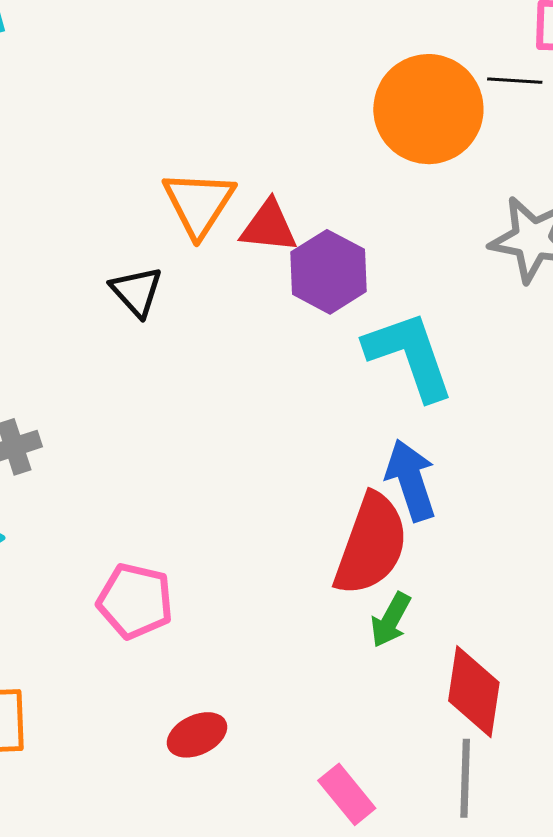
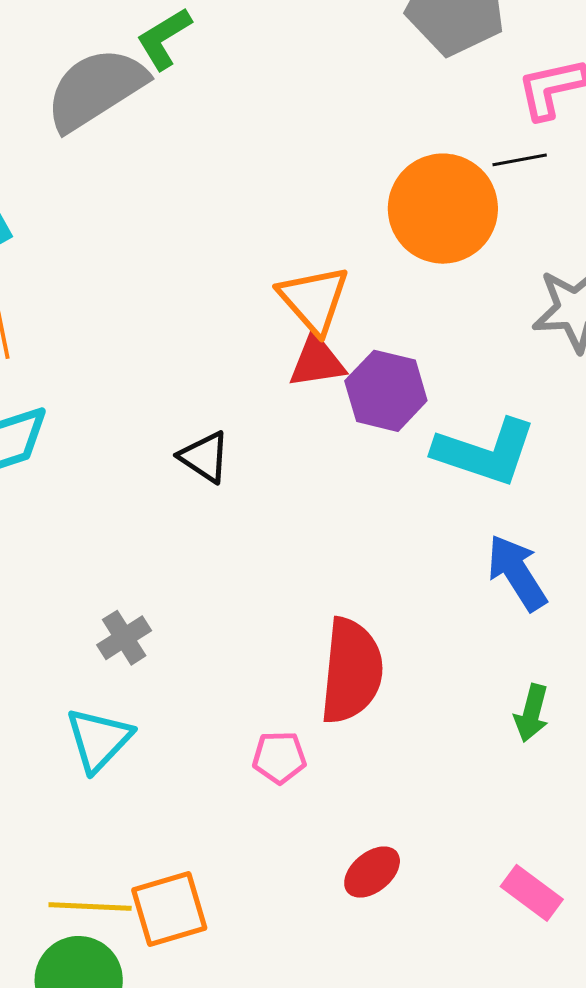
orange triangle: (199, 203) -> (314, 299), moved
cyan L-shape: (409, 355) -> (485, 452), turned 142
red semicircle: (371, 545) -> (351, 671), moved
pink pentagon: (135, 601) -> (279, 757), size x0.7

